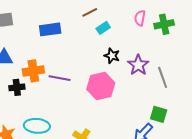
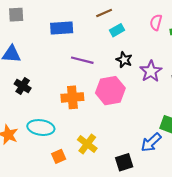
orange cross: (33, 71) -> (72, 97), moved
purple line: (60, 78) -> (82, 60), moved
black cross: (17, 87) -> (23, 86), turned 35

